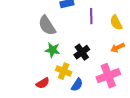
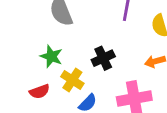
green star: (52, 50) -> (51, 56), moved

